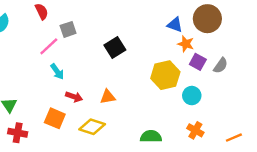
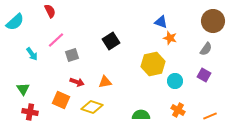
brown circle: (207, 19) -> (213, 21), moved
gray square: (68, 29) -> (72, 55), moved
purple square: (198, 62) -> (204, 75), moved
gray semicircle: (221, 66) -> (206, 49), moved
cyan arrow: (57, 72) -> (32, 54), moved

